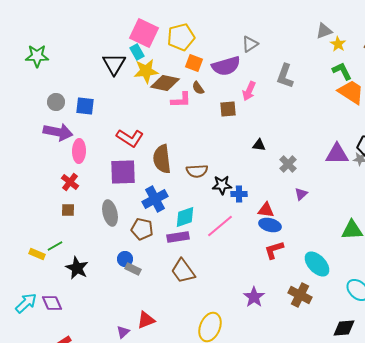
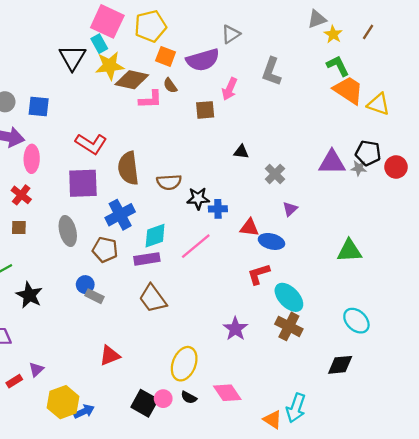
blue ellipse: (270, 225) -> (271, 241), moved
cyan ellipse: (317, 264) -> (289, 297), moved
purple triangle: (123, 332) -> (36, 370), moved

